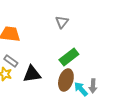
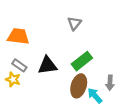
black triangle: (32, 74) -> (47, 65), moved
gray arrow: (93, 86) -> (110, 83), moved

